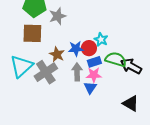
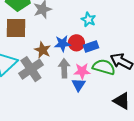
cyan star: (101, 39) -> (88, 20), moved
green semicircle: (116, 59) -> (104, 67), moved
blue rectangle: (94, 62) -> (91, 46), moved

